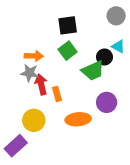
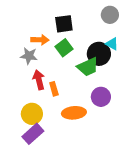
orange arrow: (34, 56) -> (40, 40), moved
black circle: (104, 57) -> (99, 54), size x1.5
gray star: (30, 73) -> (29, 56), moved
purple rectangle: (16, 146) -> (33, 134), moved

